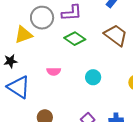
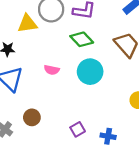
cyan circle: (93, 77) -> (90, 72), moved, size x1.5

